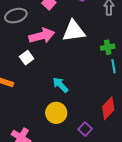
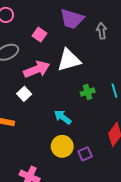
green cross: (108, 47) -> (88, 92), moved
purple square: (85, 129) -> (85, 154), moved, turned 32

